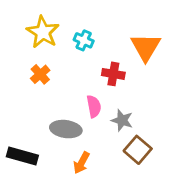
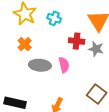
gray star: (122, 120) -> (96, 49), moved
gray ellipse: (66, 129) -> (40, 65), moved

